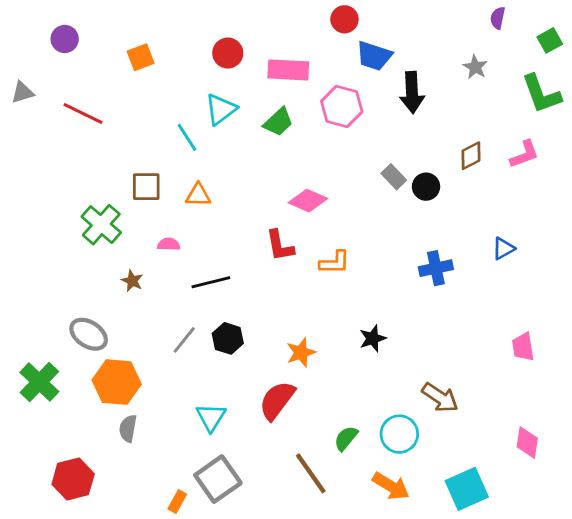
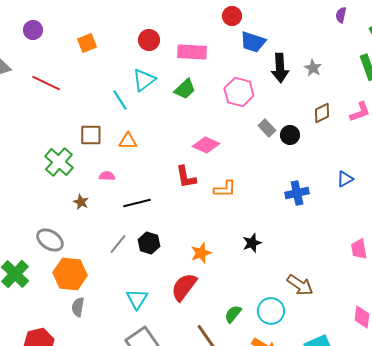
gray star: (475, 67) -> (313, 68), moved
pink hexagon: (342, 106) -> (239, 92), moved

